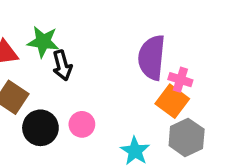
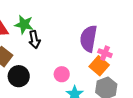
pink circle: (82, 124) -> (62, 74), moved

